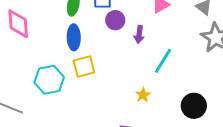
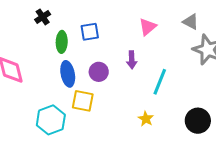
purple circle: (115, 20) -> (99, 72), moved
yellow square: (84, 66) -> (83, 101), turned 35

